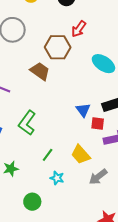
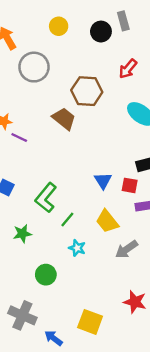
red arrow: (79, 29) -> (128, 69), moved
blue triangle: (83, 110) -> (103, 181), moved
green L-shape: (27, 123) -> (46, 198), moved

